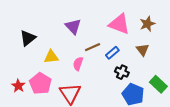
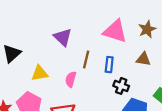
brown line: (93, 47) -> (86, 59), turned -49
brown triangle: (143, 50) -> (143, 59), turned -40
blue rectangle: (112, 53) -> (109, 65), turned -40

